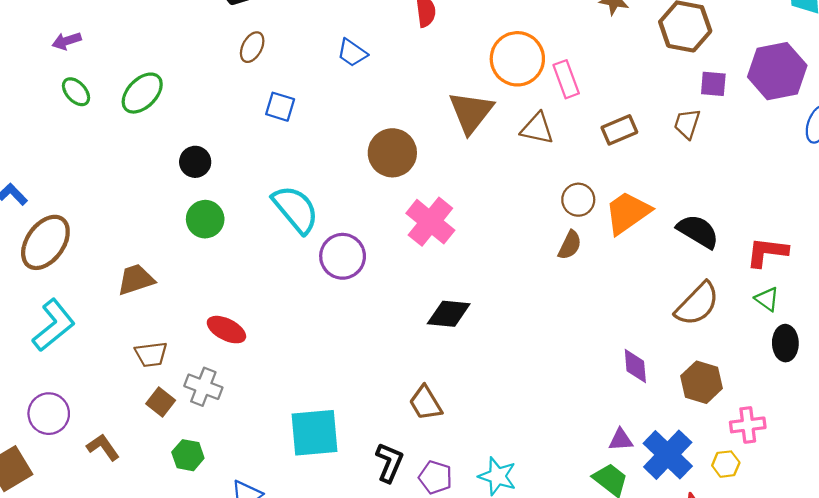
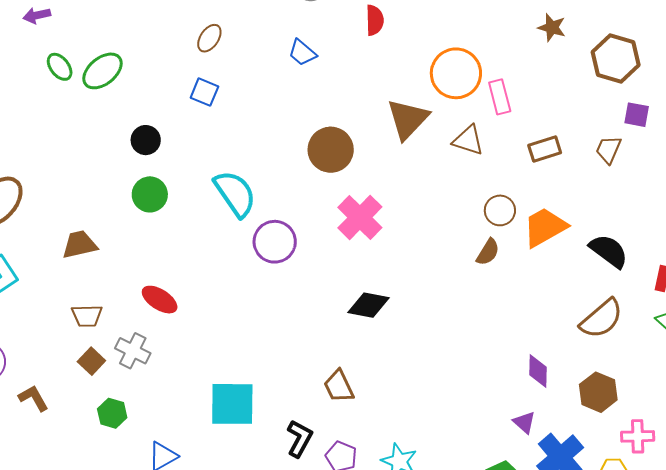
green ellipse: (76, 92) -> (60, 67), moved
blue square: (280, 107) -> (204, 92), moved
purple triangle: (621, 440) -> (524, 422), moved, turned 40

